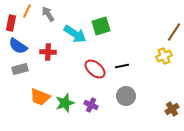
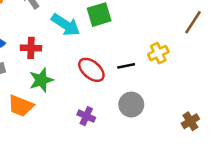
yellow cross: (164, 56) -> (158, 53), moved
green star: (65, 103) -> (41, 80), moved

